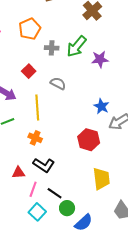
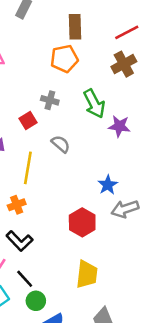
orange pentagon: (30, 29) -> (64, 59), moved
green arrow: (77, 46) -> (94, 104), turned -80
gray cross: (52, 48) -> (50, 100), moved
orange cross: (35, 138) -> (17, 205), turned 32

